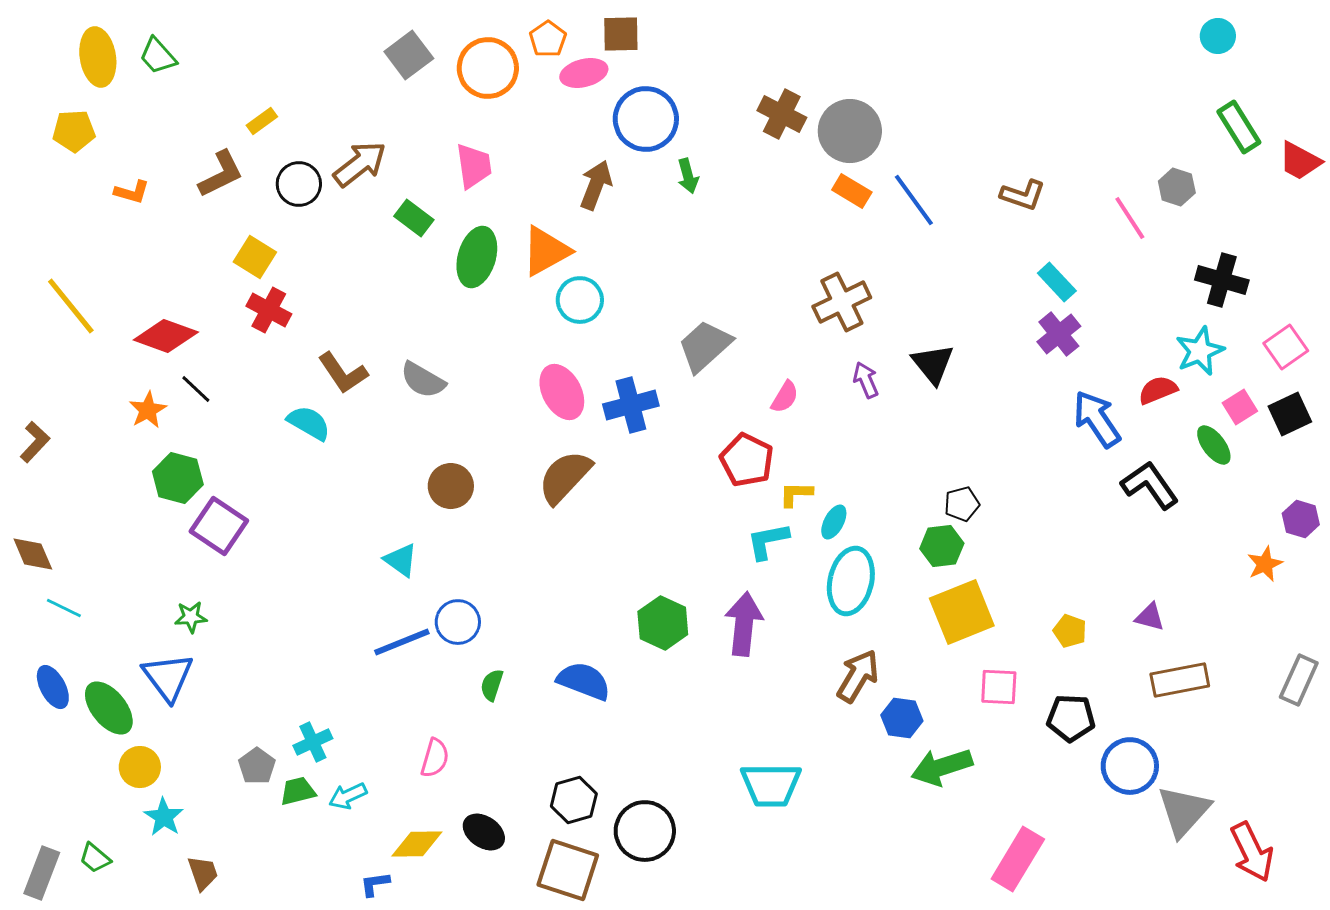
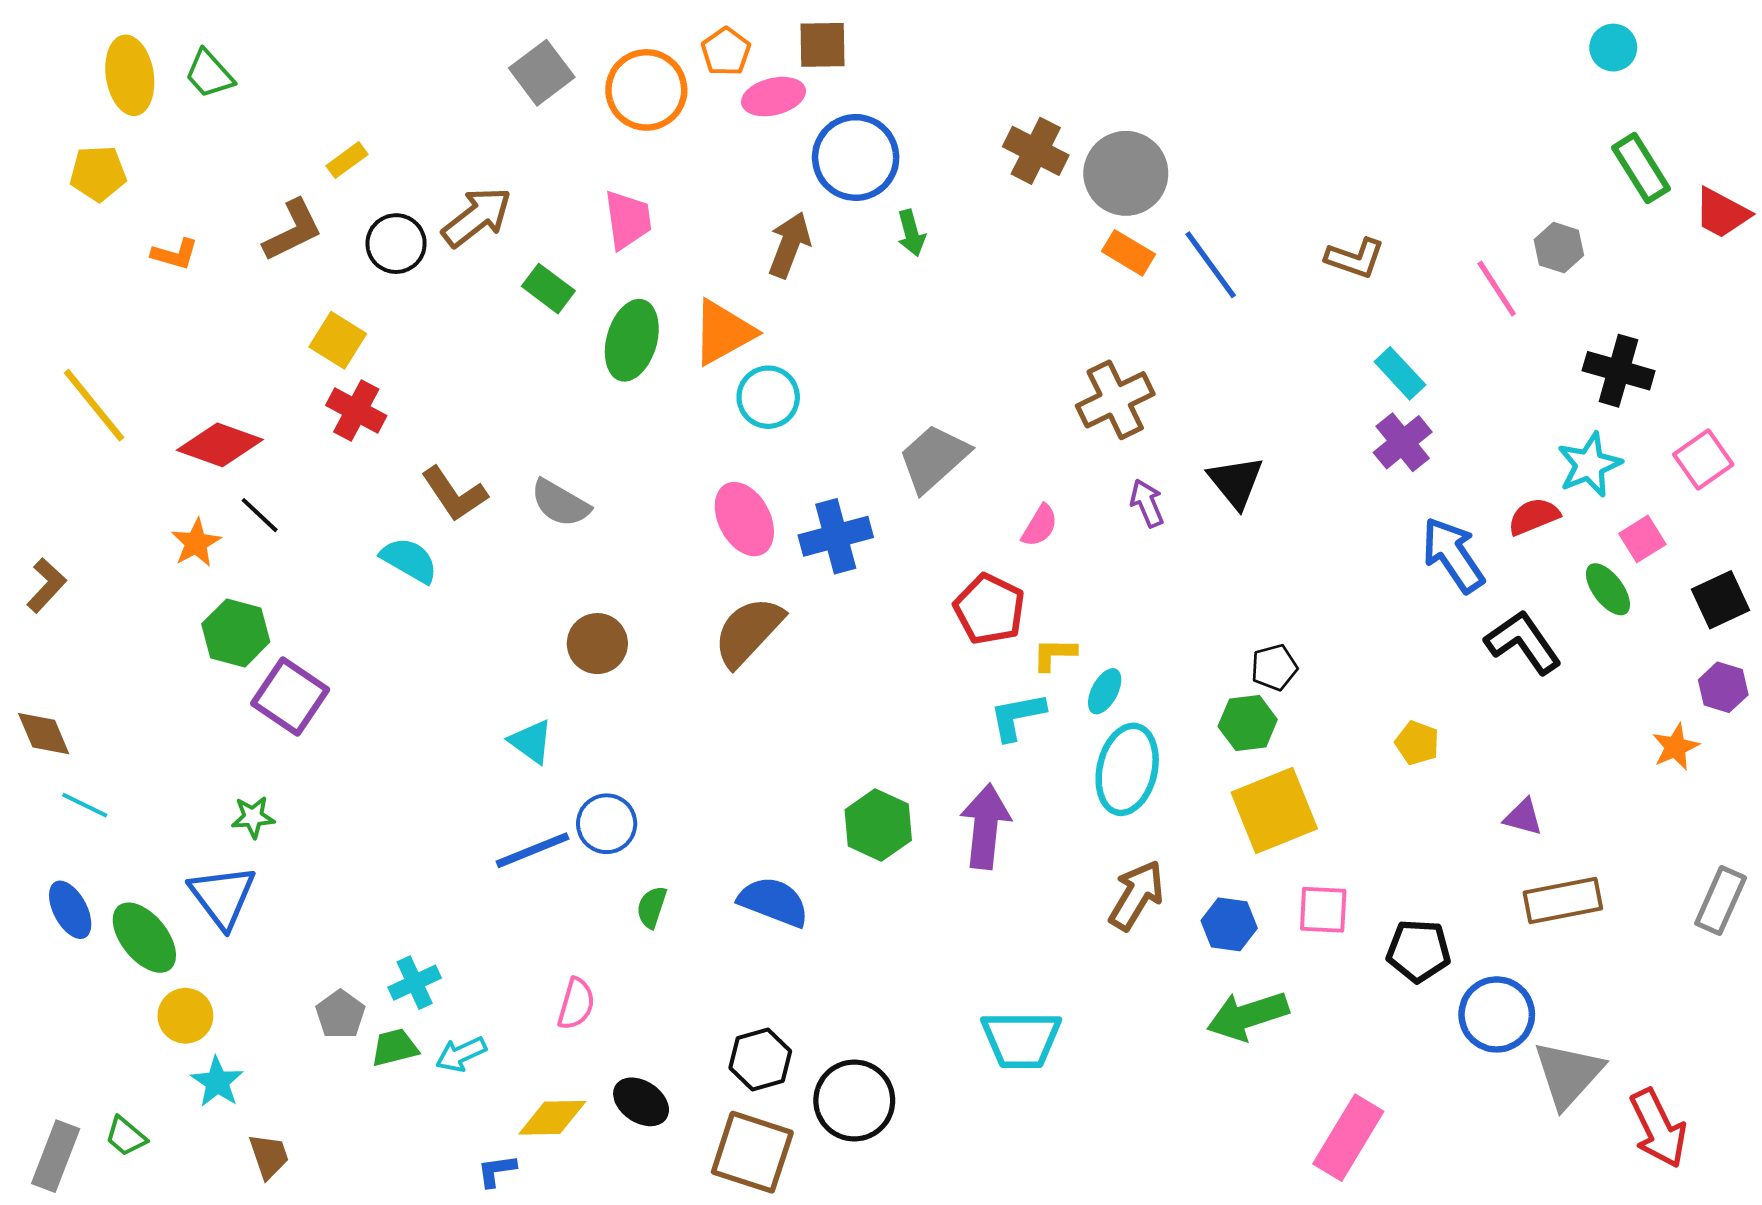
black square: (1290, 414) -> (1721, 600), moved
yellow pentagon: (1070, 631) -> (1417, 743), moved
blue hexagon: (902, 718) -> (1229, 924), moved

